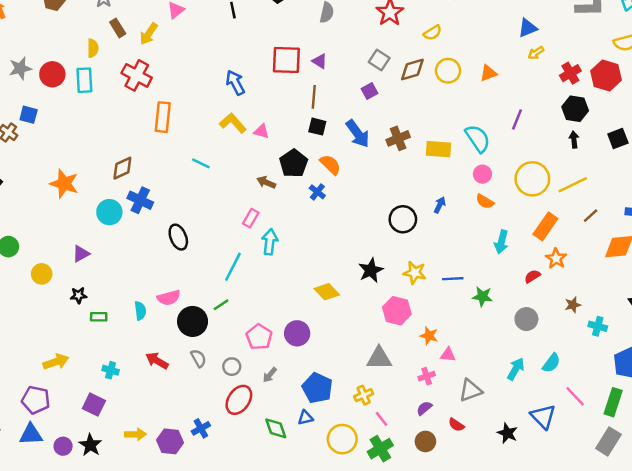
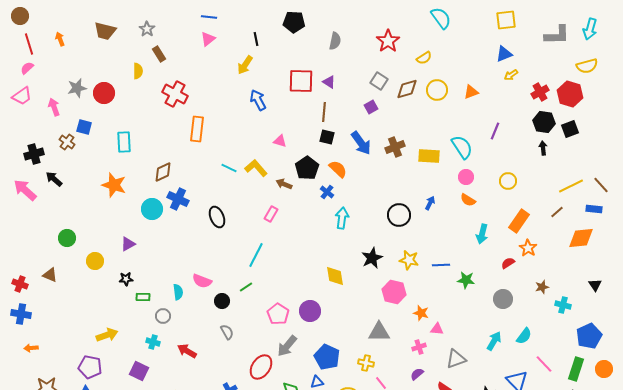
yellow arrow: (149, 34) -> (245, 65), moved
cyan rectangle: (84, 80) -> (124, 142), moved
yellow L-shape: (233, 123) -> (256, 168), moved
black square: (618, 138) -> (570, 129), moved
yellow circle: (532, 179) -> (508, 181), size x0.6
yellow line: (573, 185) -> (571, 186), moved
black ellipse: (178, 237) -> (217, 217), moved
cyan arrow: (270, 242) -> (342, 218), moved
yellow diamond: (327, 292) -> (335, 276), turned 35
pink semicircle: (169, 298) -> (202, 281), turned 36
black circle: (193, 321) -> (222, 301), size x0.6
red arrow: (157, 361) -> (187, 351), moved
gray circle: (232, 367) -> (163, 316), moved
gray arrow: (270, 375) -> (287, 346), size x1.6
yellow cross: (364, 395) -> (366, 363), turned 35

